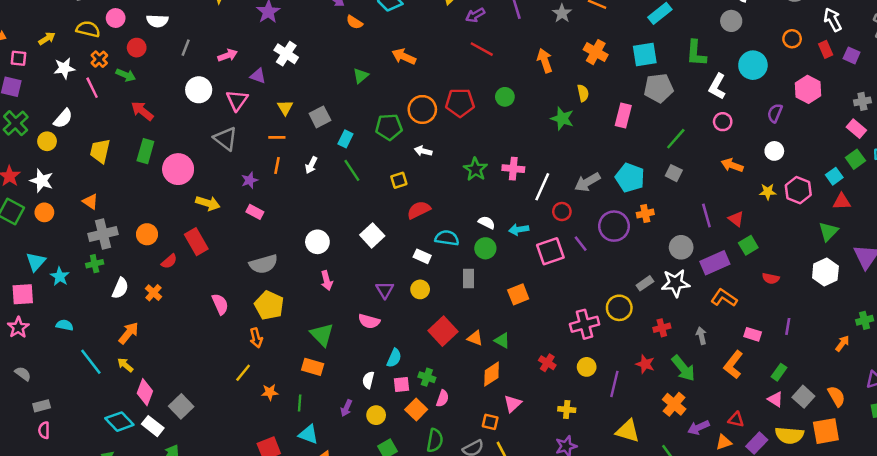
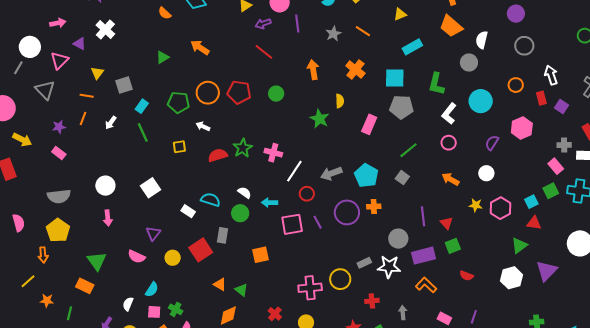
gray line: (186, 48) -> (18, 68), moved
red semicircle: (419, 210) -> (218, 155), moved
yellow circle: (420, 289) -> (173, 258), moved
red square: (443, 331) -> (201, 250), moved

